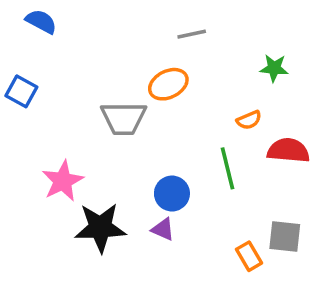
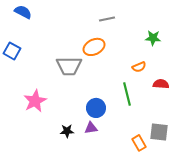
red semicircle: (288, 151) -> (161, 84), size x0.7
black star: (100, 228) -> (67, 131), moved, size x0.5
purple triangle: (163, 229) -> (91, 128), turned -32

